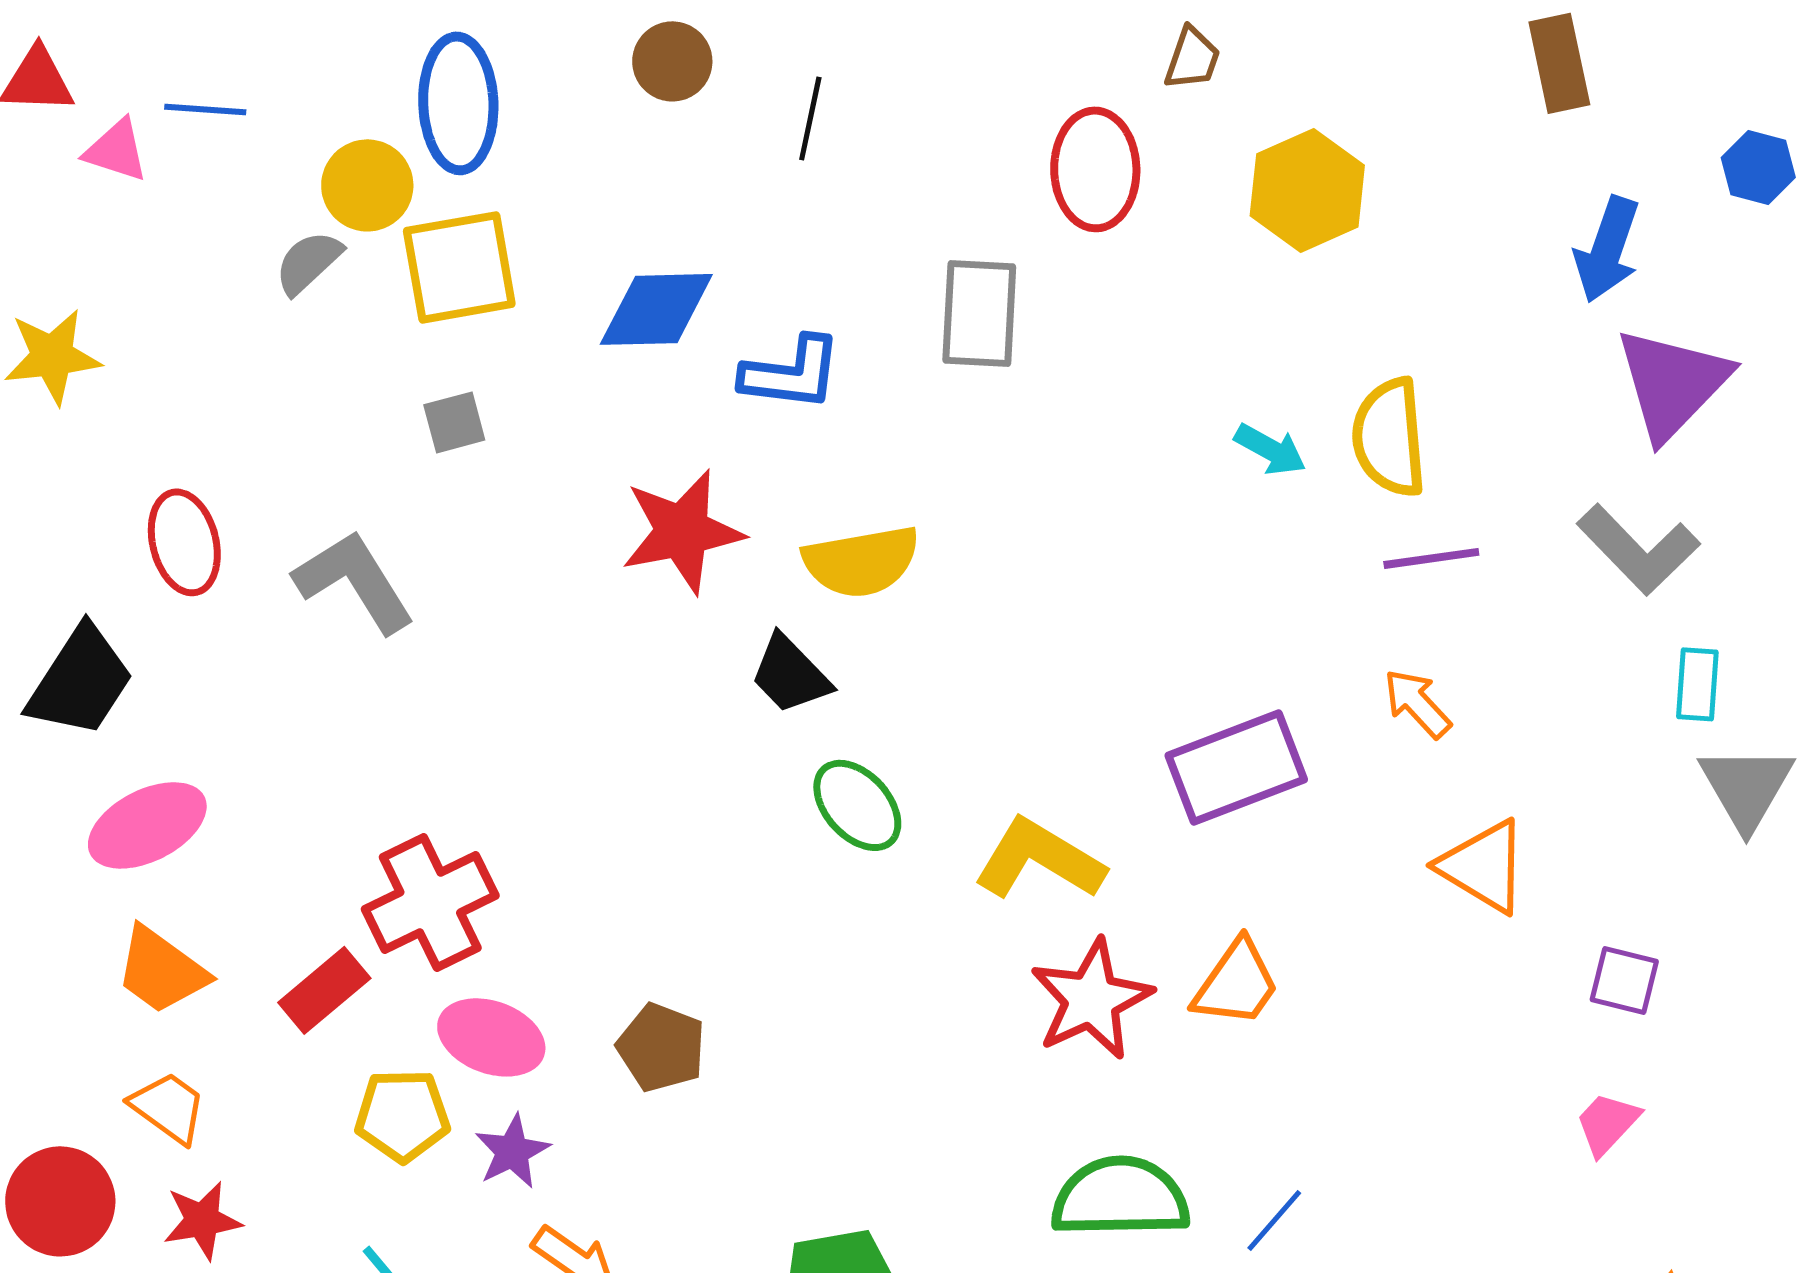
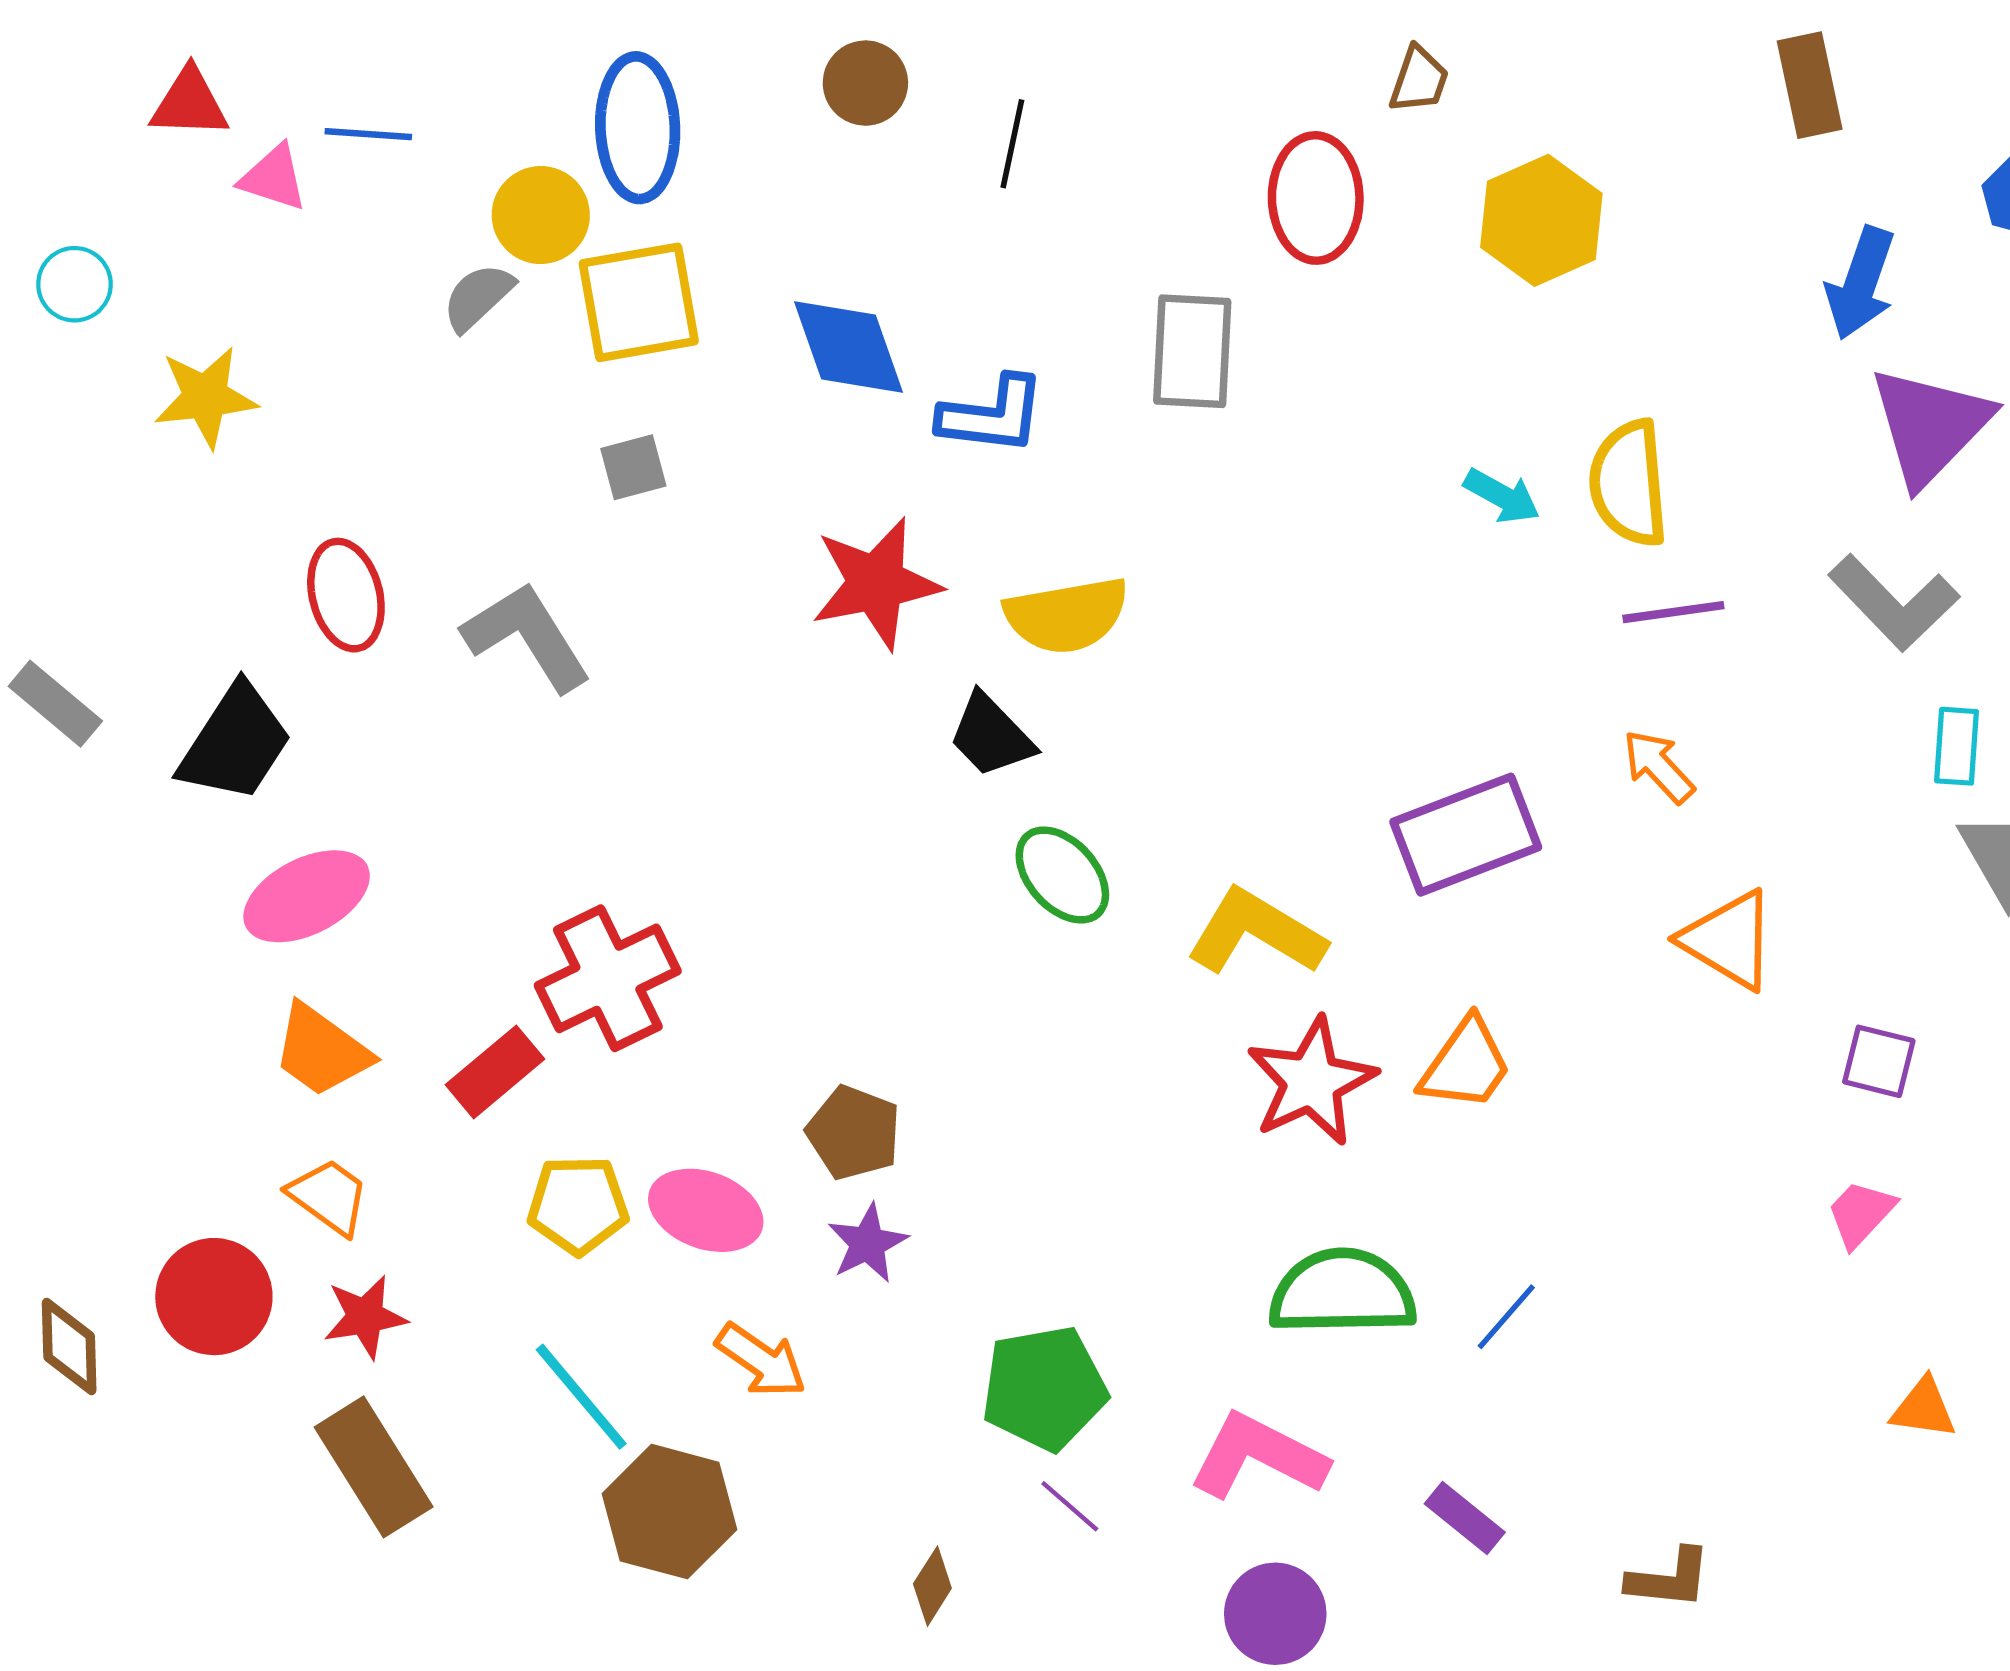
blue diamond: (656, 309) -> (848, 347), turned 72
pink ellipse: (491, 1037) -> (706, 1210), moved
purple star: (512, 1151) -> (868, 1243), moved

